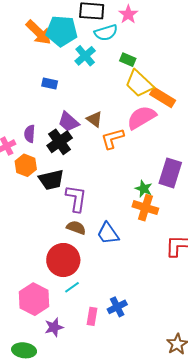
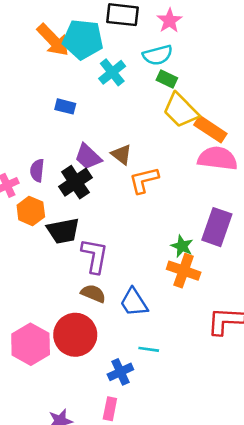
cyan semicircle: (106, 33) -> (158, 55), moved
pink semicircle: (142, 118) -> (217, 158), moved, turned 36
cyan line: (72, 287) -> (149, 349), moved, turned 42
pink hexagon: (34, 299) -> (31, 344), moved
blue cross: (117, 307) -> (120, 372), moved

